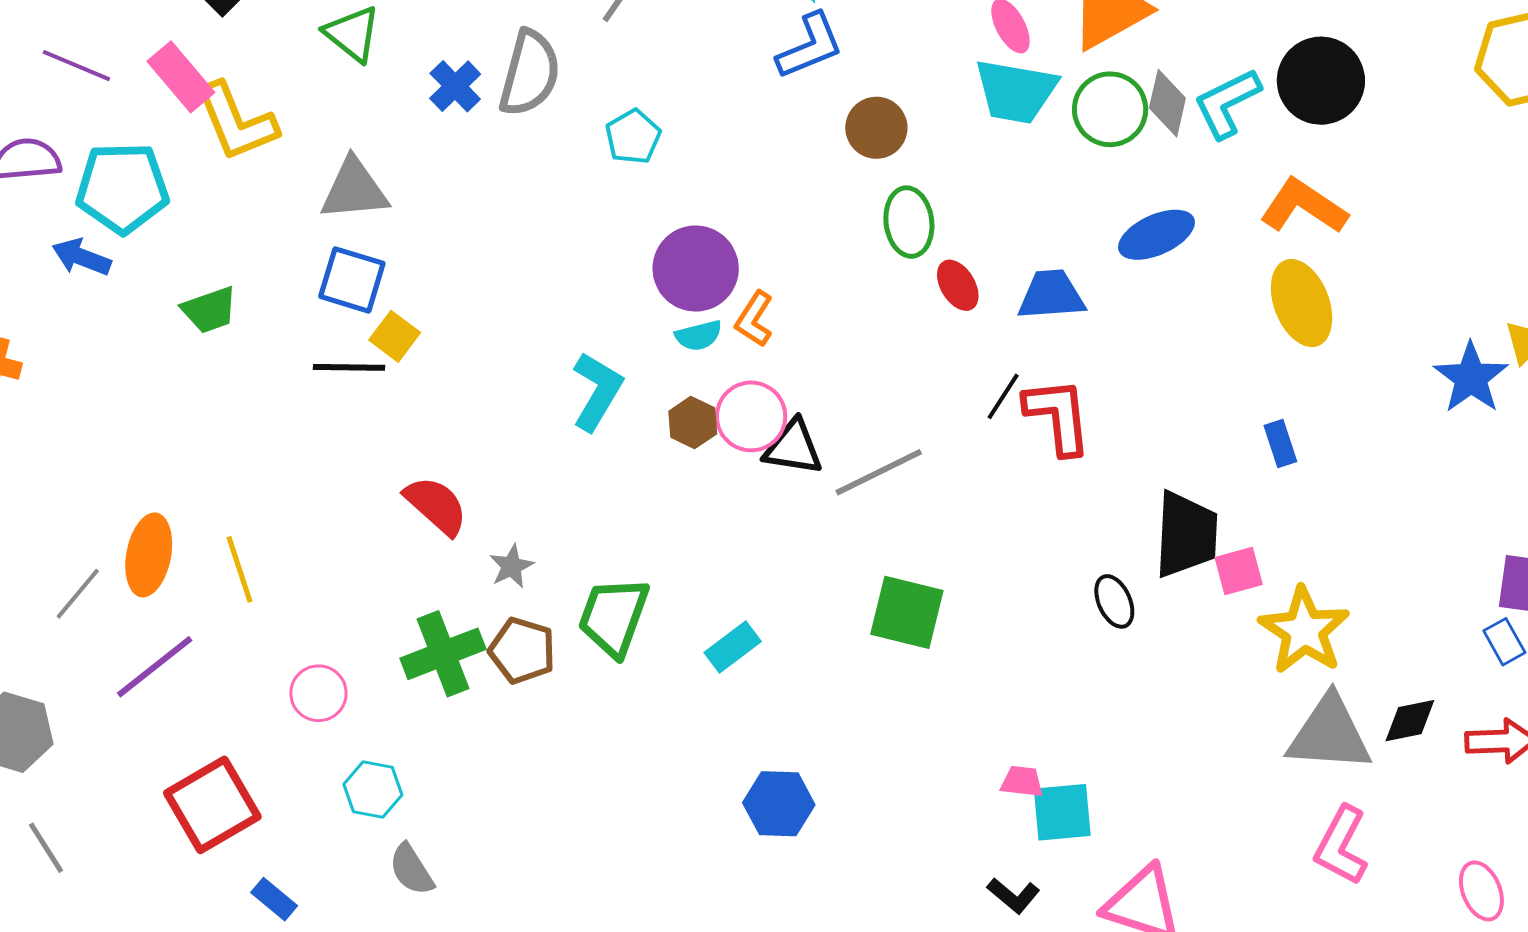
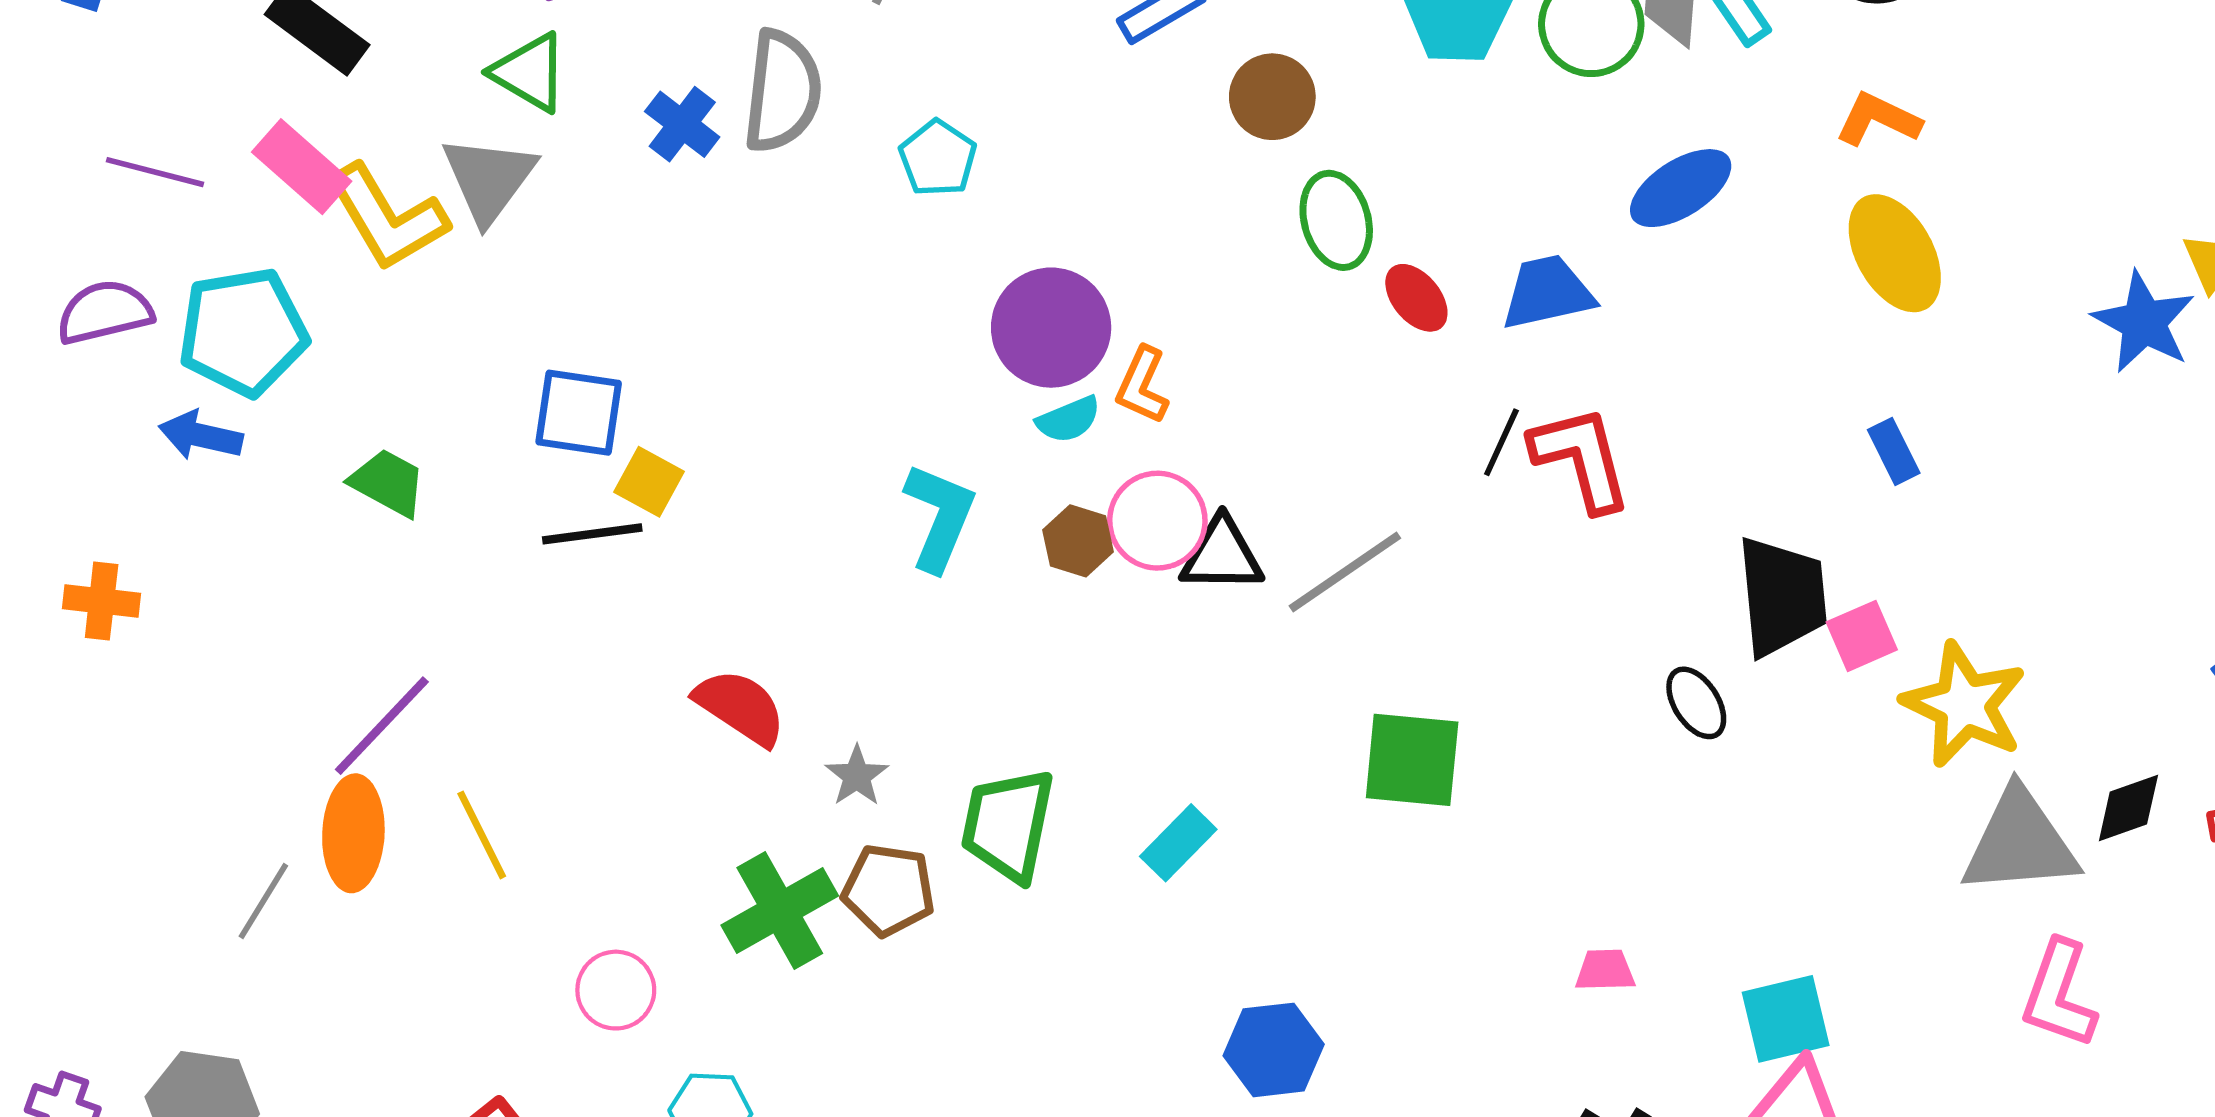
gray triangle: (354, 189) -> (489, 179), moved, turned -40
orange L-shape: (1304, 206) -> (1878, 119), size x0.7
green trapezoid: (210, 310) -> (388, 483), turned -124
purple line: (155, 667) -> (382, 726), moved
cyan square: (1062, 812) -> (1786, 1019), moved

